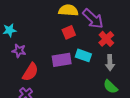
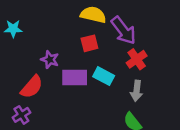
purple star: (19, 51) -> (50, 60), moved

